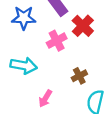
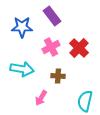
red cross: (83, 26) -> (79, 48), moved
brown cross: (79, 76) -> (58, 76), moved, turned 32

